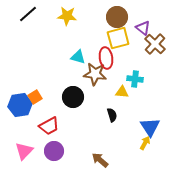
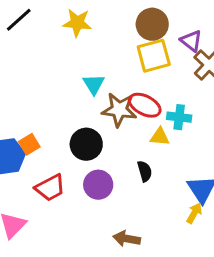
cyan triangle: (78, 57) -> (94, 84), turned 42
red ellipse: (106, 58) -> (145, 105), moved, turned -55
purple circle: (54, 151) -> (98, 185), moved
brown arrow: (100, 160) -> (127, 239), turned -30

